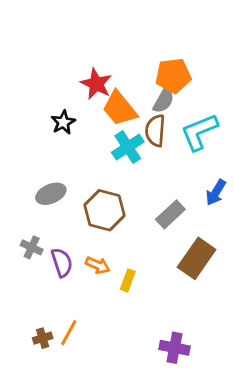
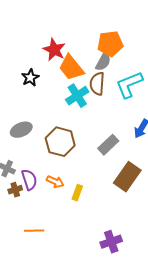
orange line: (69, 333) -> (34, 231), turned 60
brown cross: (43, 338) -> (15, 190), moved
purple cross: (175, 348) -> (111, 242), turned -30

